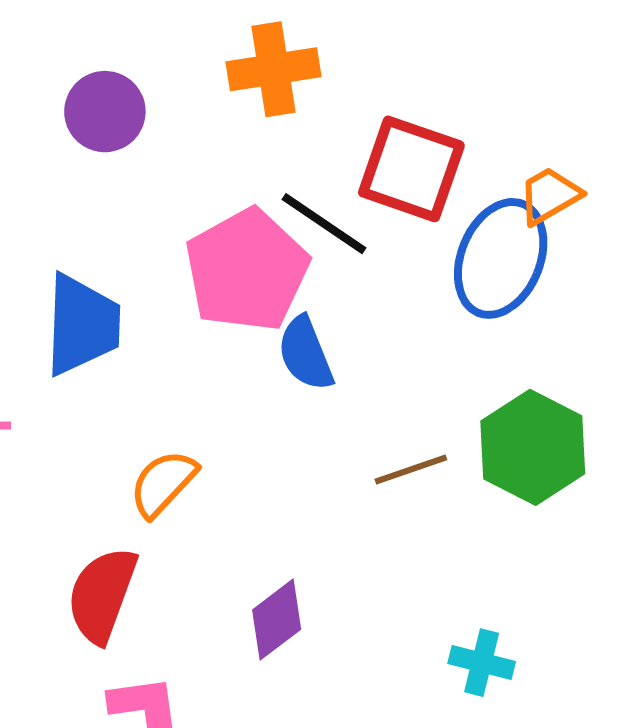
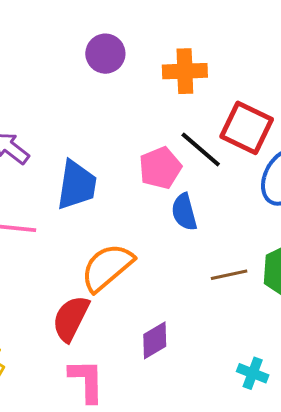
purple circle: (105, 112) -> (105, 54), moved
pink pentagon: (247, 270) -> (160, 168), size x0.7
orange semicircle: (163, 483) -> (107, 267), size x1.5

